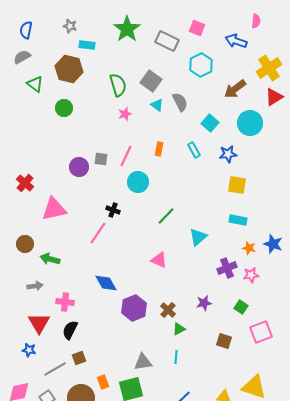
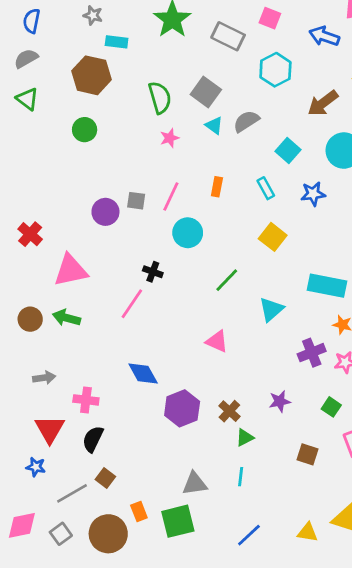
green triangle: (35, 84) -> (27, 99), moved
gray semicircle: (180, 102) -> (246, 121), turned -96
yellow square: (237, 185) -> (273, 237), moved, turned 30
cyan rectangle: (238, 220) -> (327, 286), size x1.5
green arrow: (50, 259) -> (66, 318), moved
brown square: (79, 358) -> (105, 478), turned -32

